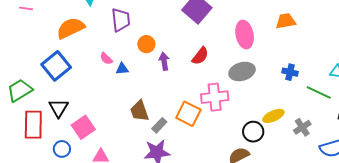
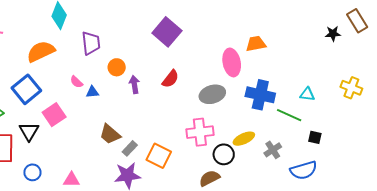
pink ellipse: (245, 35) -> (232, 62), moved
blue cross: (290, 72) -> (260, 95), size x1.8
pink cross: (215, 97) -> (200, 132), moved
brown trapezoid: (139, 111) -> (110, 134), turned -30
orange square: (188, 114) -> (159, 156), moved
pink square: (83, 127) -> (54, 115), moved

